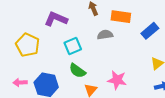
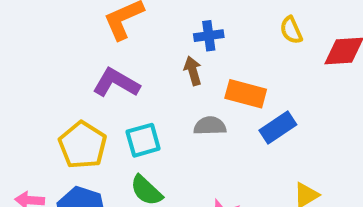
blue rectangle: (150, 31) -> (278, 128), moved
yellow pentagon: (28, 45) -> (83, 145), moved

